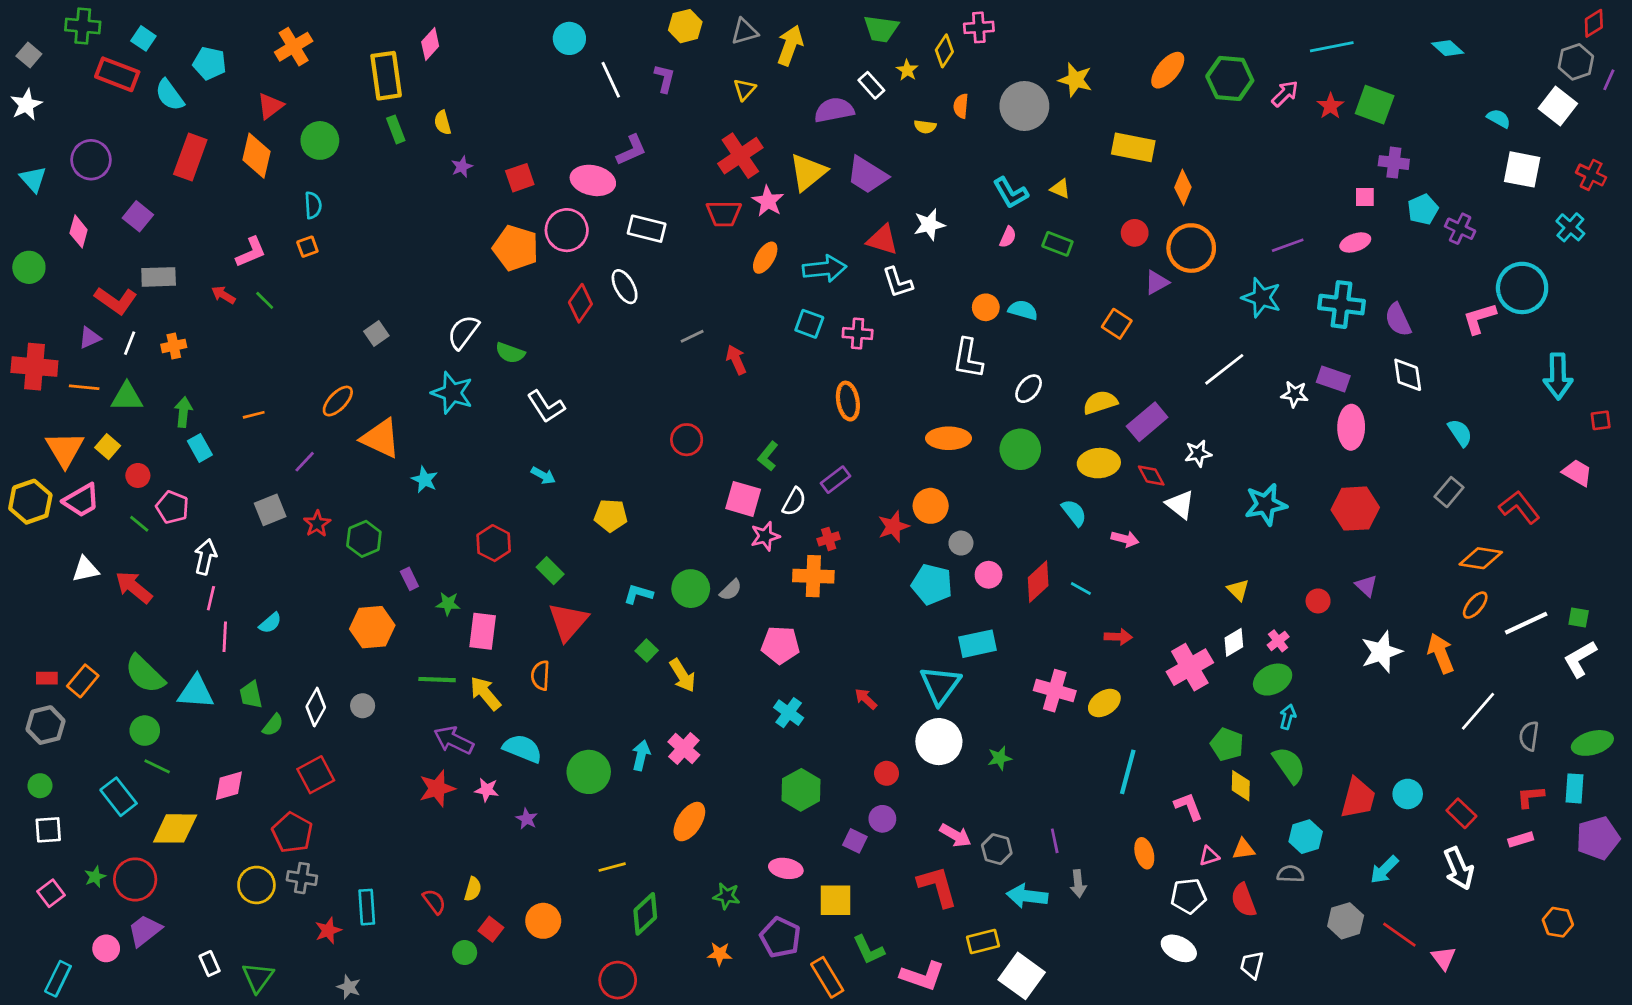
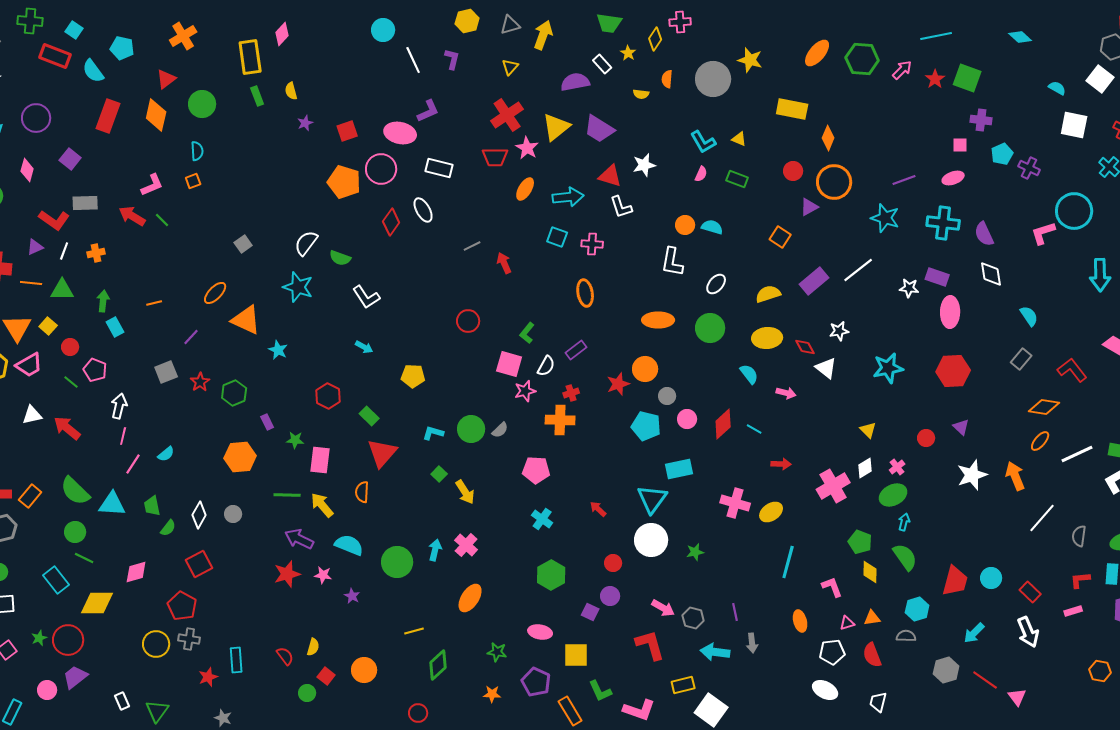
red arrow: (223, 295) -> (132, 216), size x1.5
purple rectangle: (1147, 422) -> (814, 281), moved
pink line: (225, 637) -> (133, 464), turned 30
red circle: (618, 980) -> (418, 713), size x0.7

